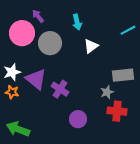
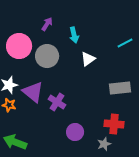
purple arrow: (38, 16) -> (47, 24), moved, turned 72
gray star: (107, 92) -> (104, 144), moved

